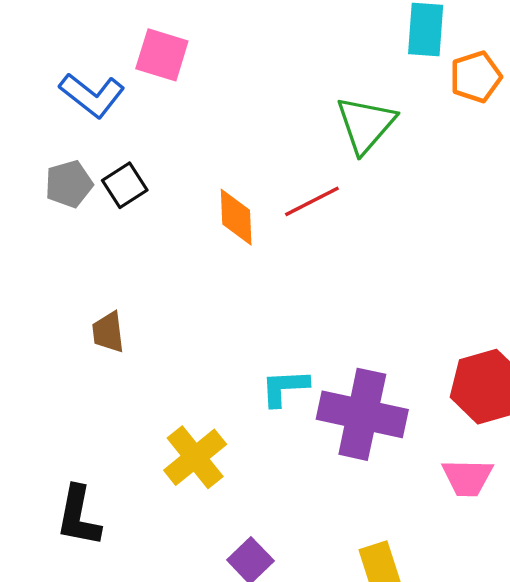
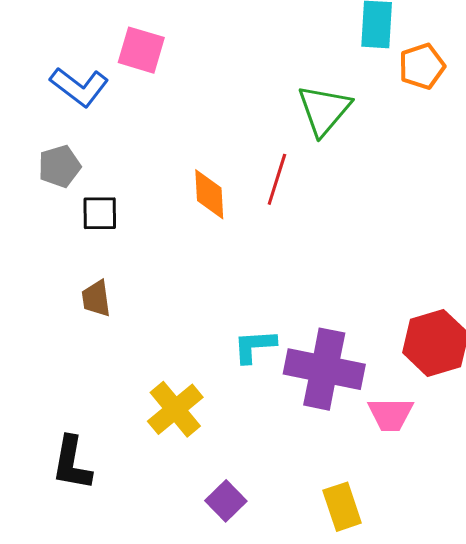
black square: (125, 185) -> (100, 213), moved, turned 33
red line: (312, 201) -> (277, 179), turned -45
pink trapezoid: (467, 478) -> (391, 414), moved

